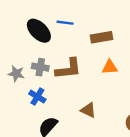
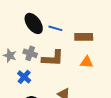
blue line: (65, 23) -> (55, 28), moved

